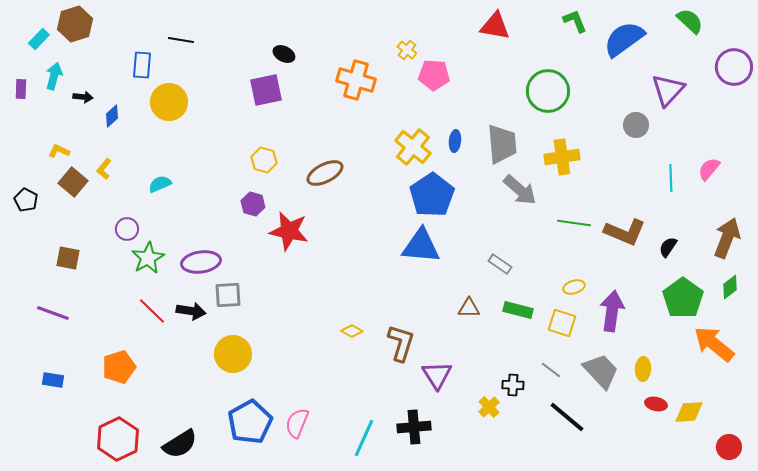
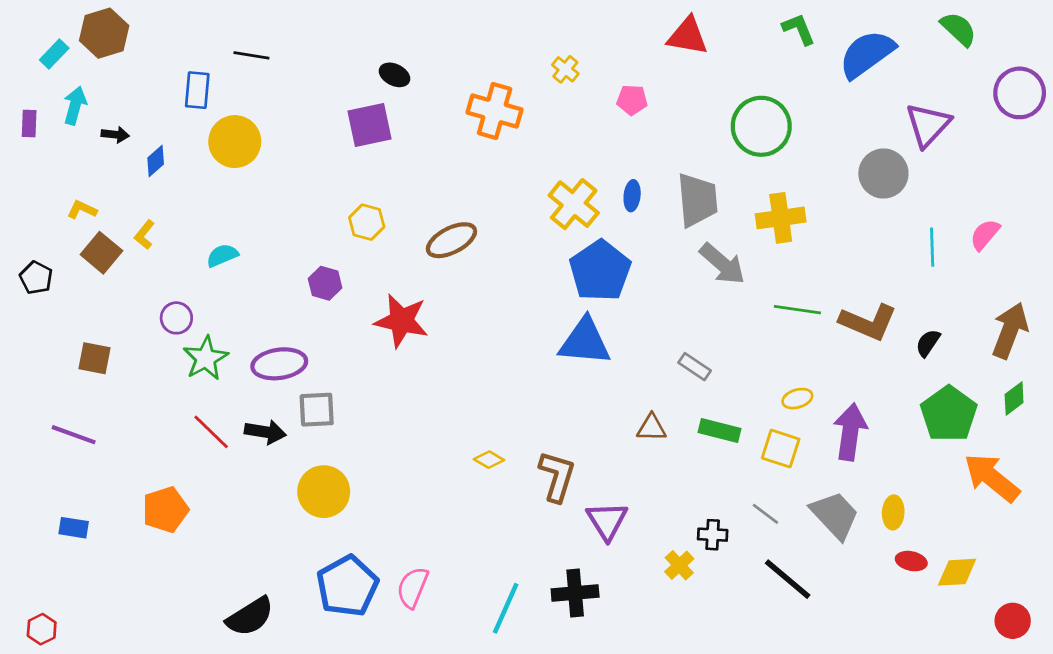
pink pentagon: (434, 75) -> (632, 100), moved, size x0.7
gray circle: (636, 125) -> (883, 174), size x1.4
purple hexagon: (253, 204) -> (325, 283), moved
red hexagon: (118, 439) -> (42, 629), moved, size x0.5

